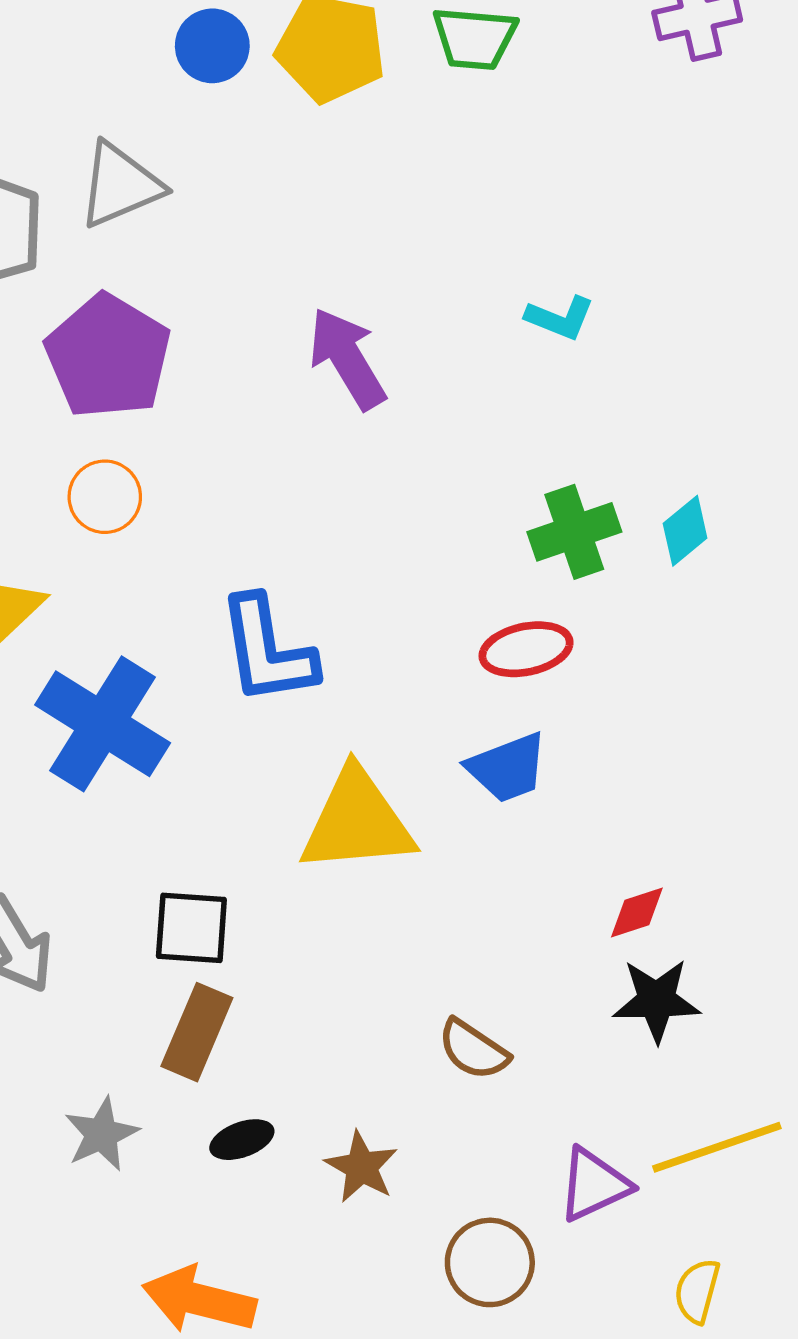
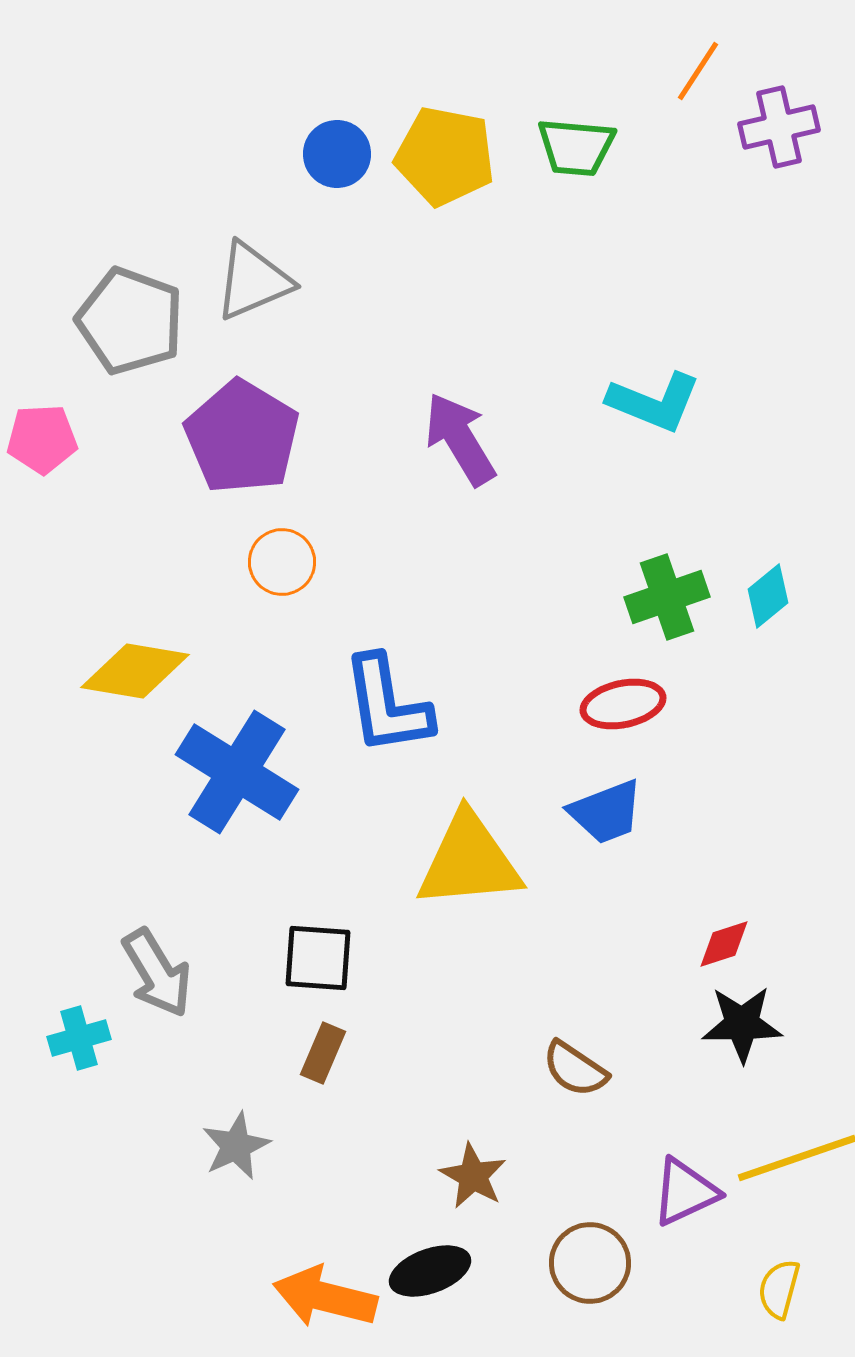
cyan L-shape: (560, 318) -> (654, 402), size x1.5
orange circle: (105, 497) -> (282, 562), moved
brown rectangle: (197, 1032) -> (323, 1053), size x0.7
black ellipse: (242, 1140) -> (430, 1271), moved, size x1.4

